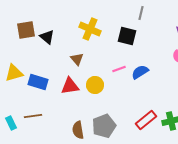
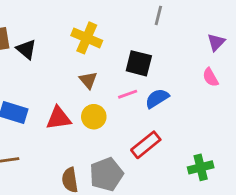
black square: (127, 36) -> (139, 63), moved
brown triangle: (77, 59) -> (88, 80), moved
red rectangle: (146, 120) -> (146, 145), moved

